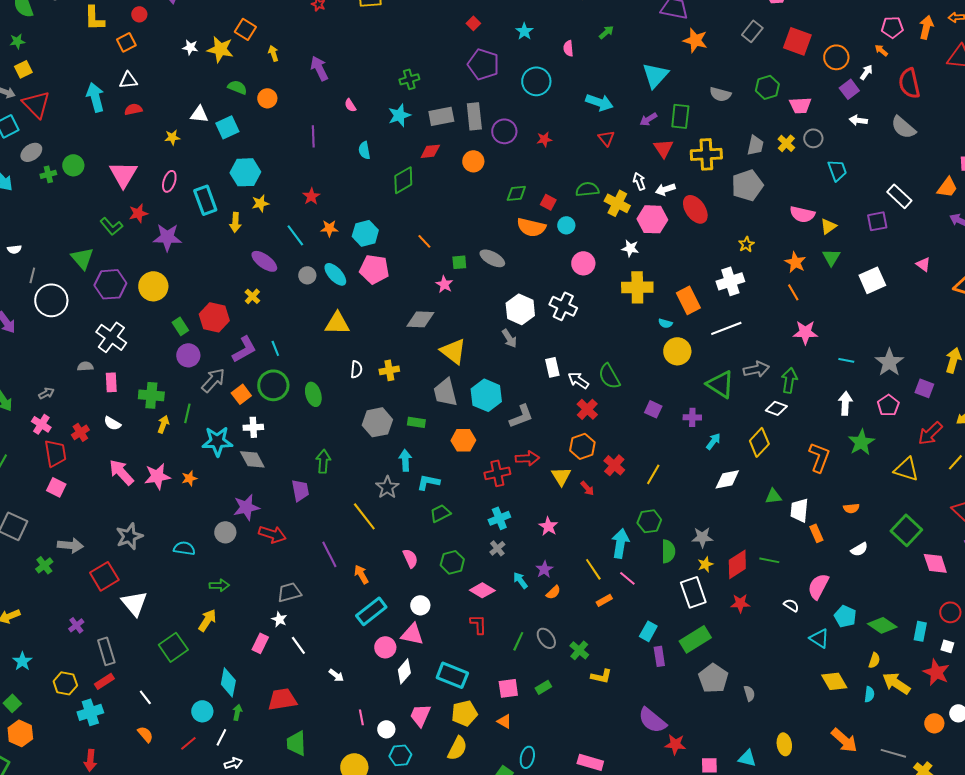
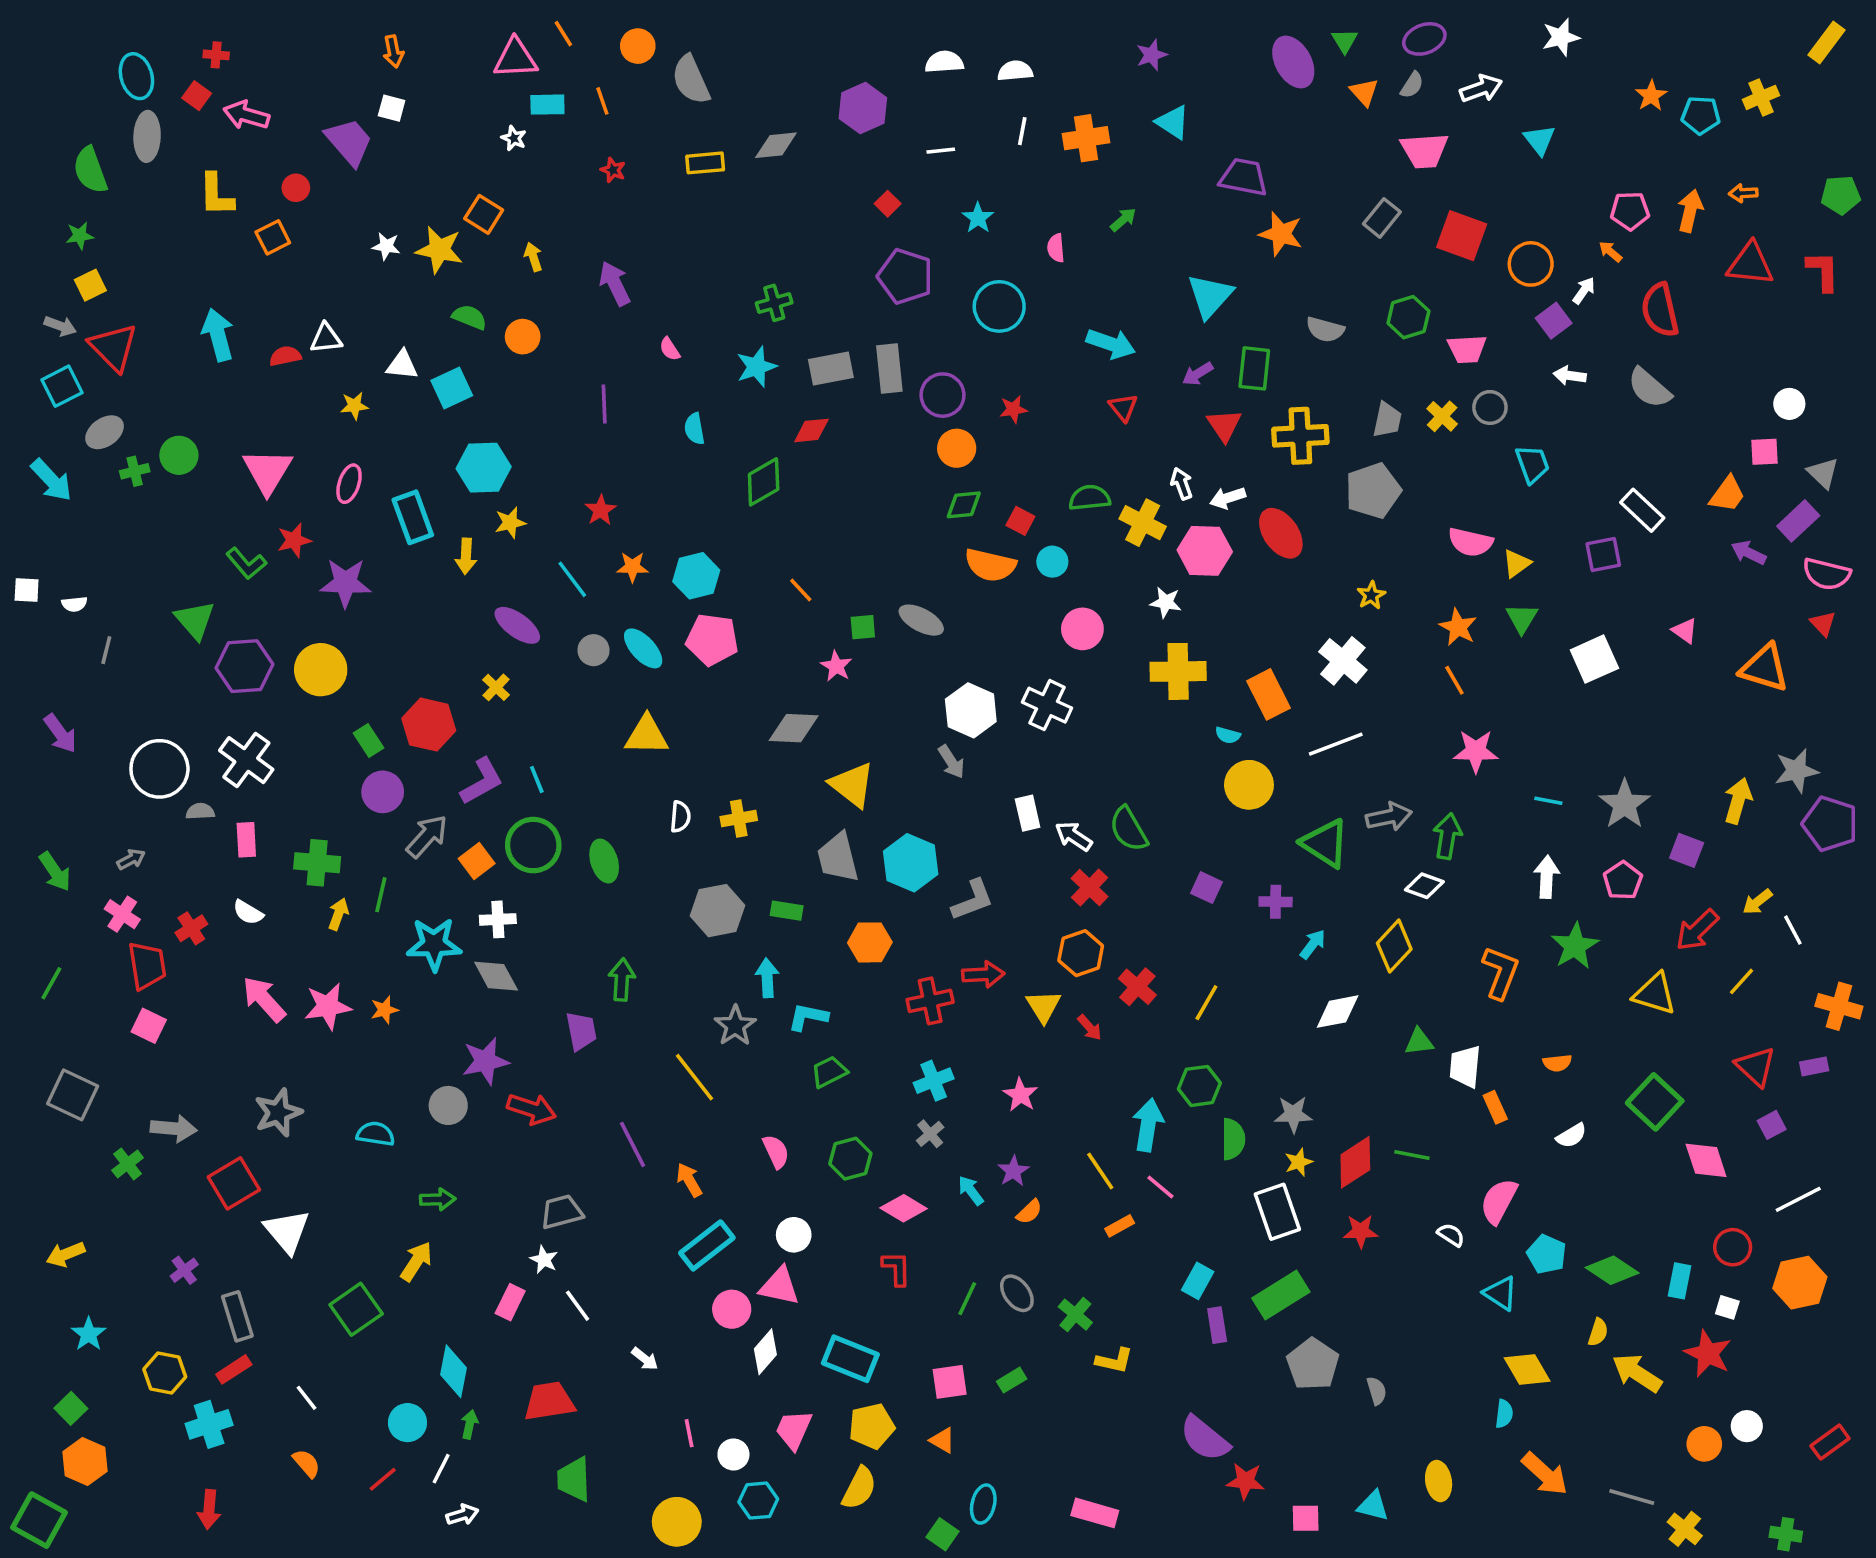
white triangle: (128, 80) -> (326, 338), moved
orange circle: (473, 161) -> (957, 448), moved
white cross: (730, 281) -> (1343, 661), turned -32
white circle: (51, 300) -> (159, 769), moved
cyan semicircle: (869, 694) -> (1504, 1414), moved

